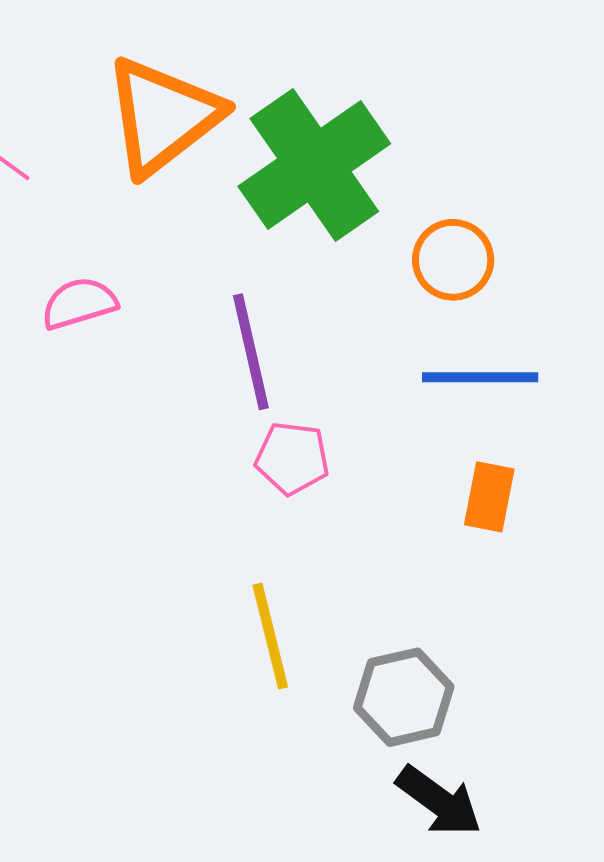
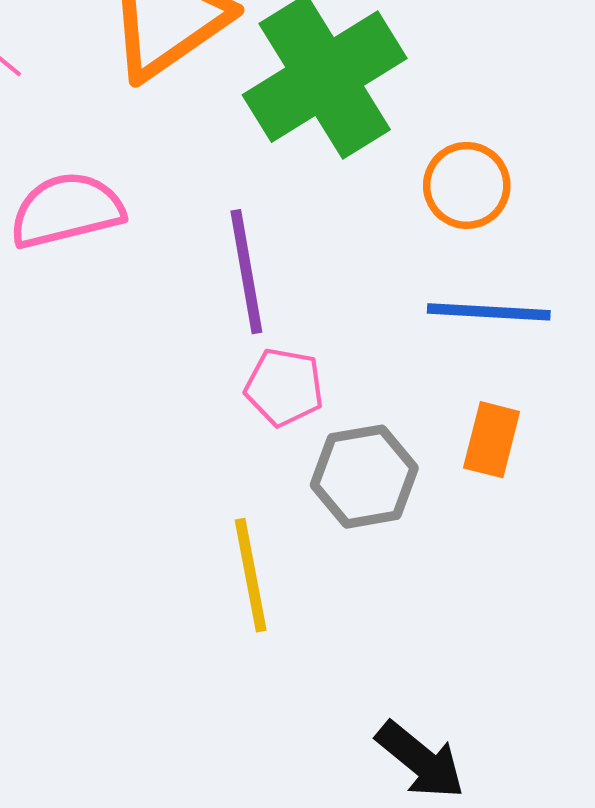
pink semicircle: (79, 303) -> (67, 210), size x1.4
gray hexagon: (404, 697) -> (364, 477), moved

